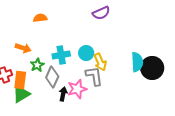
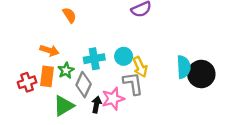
orange semicircle: (40, 18) -> (69, 15), turned 64
orange rectangle: (20, 80) -> (47, 76), moved
green triangle: (21, 94) -> (64, 106), moved

